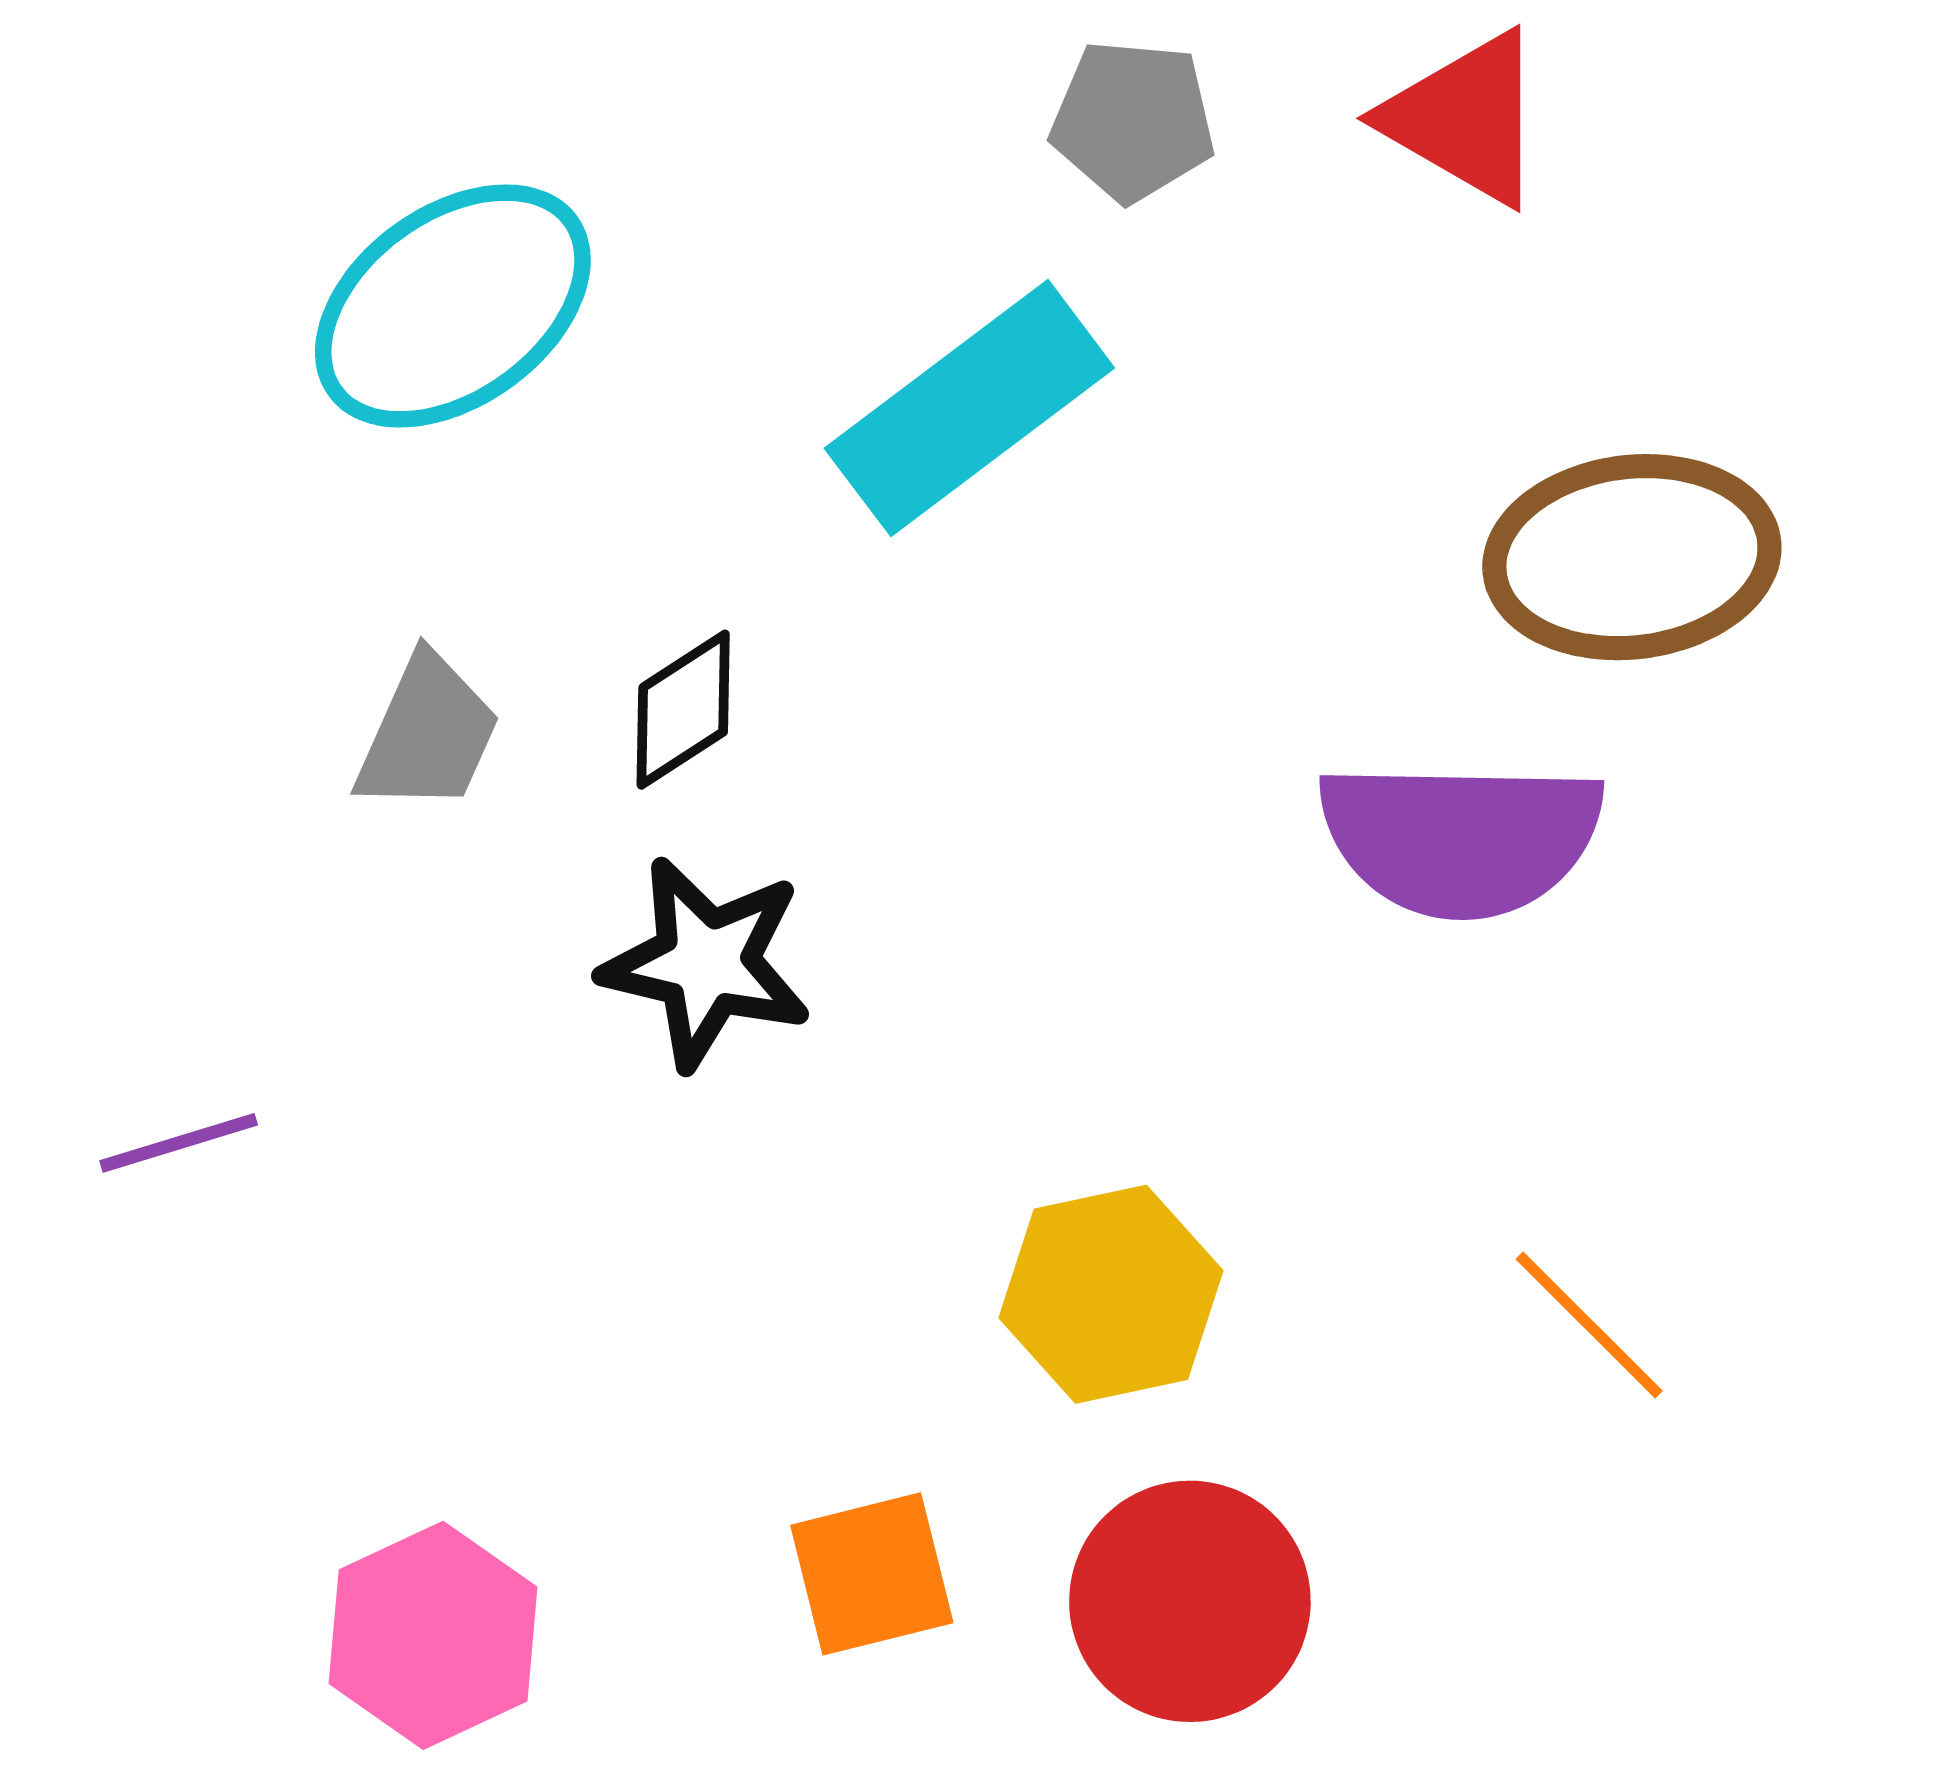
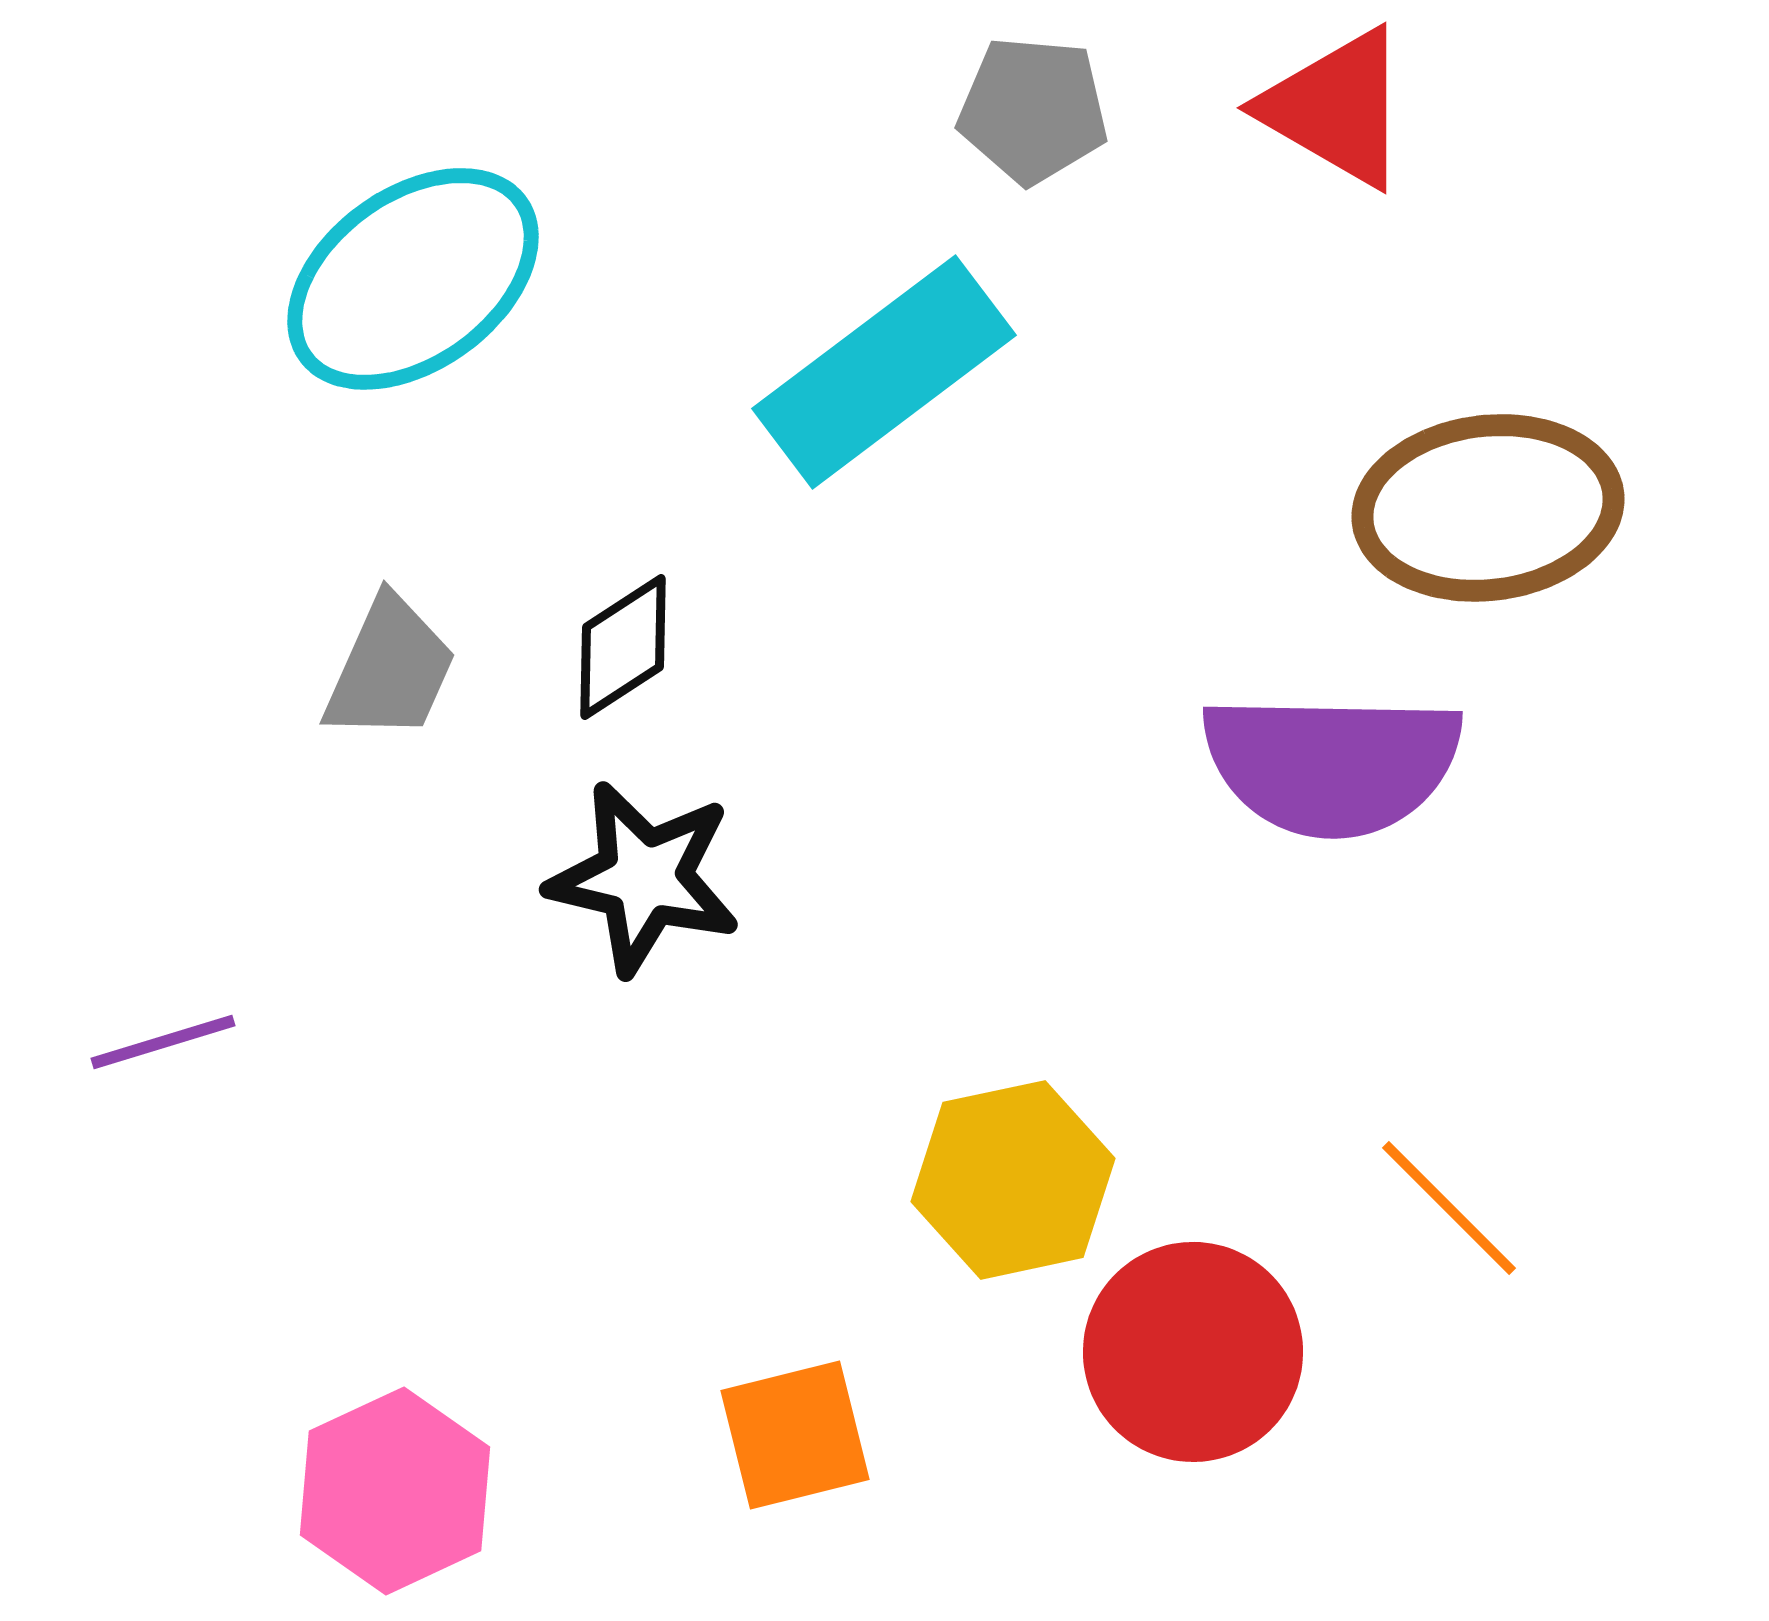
red circle: (1190, 1601) -> (1193, 1352), moved

